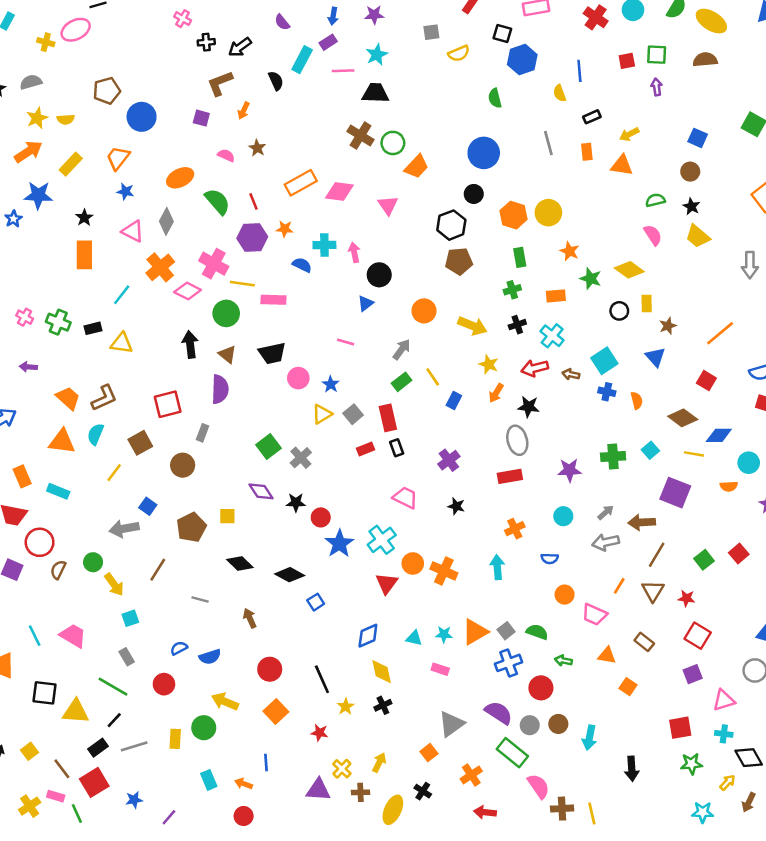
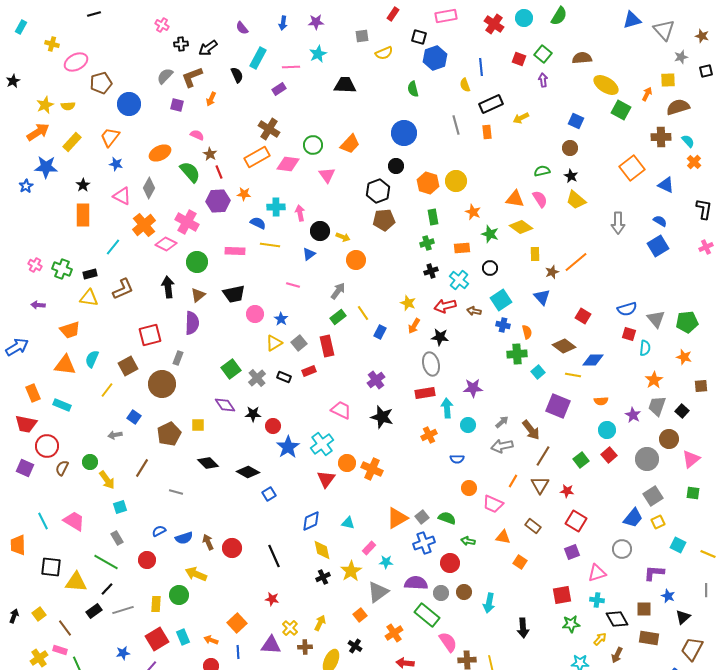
yellow ellipse: (711, 21) -> (606, 85), moved
pink ellipse: (76, 30) -> (76, 62), moved
purple rectangle: (328, 42) -> (279, 89), moved
green square: (657, 55) -> (543, 54), turned 36
red square: (627, 61) -> (519, 59), turned 32
gray semicircle: (31, 82) -> (165, 76), moved, turned -30
black trapezoid: (375, 93) -> (345, 85), moved
black rectangle: (592, 117) -> (491, 104), size x1.6
brown cross: (361, 135) -> (269, 129), moved
green circle: (393, 143) -> (313, 145), moved
brown star: (257, 148) -> (210, 154), moved
orange triangle: (622, 165) -> (515, 199), moved
yellow line: (242, 284) -> (270, 245), moved
black circle: (619, 311) -> (490, 268), moved
yellow arrow: (472, 326) -> (343, 237), moved, size x0.6
orange line: (720, 333) -> (576, 262), moved
yellow triangle: (122, 343) -> (89, 298), moved
brown triangle: (227, 354) -> (198, 295), turned 42
orange trapezoid: (68, 398) -> (70, 330), turned 120
brown L-shape: (104, 398) -> (123, 289), moved
black rectangle: (397, 448) -> (284, 377), moved, turned -48
green cross: (613, 456) -> (517, 354), moved
cyan circle: (749, 463) -> (607, 430), moved
brown circle: (183, 465) -> (162, 384), size x1.4
black star: (456, 506) -> (382, 417), size x1.6
brown arrow: (642, 522) -> (531, 430), turned -125
gray arrow: (124, 529) -> (115, 435), size x0.6
cyan arrow: (497, 567) -> (447, 408), moved
brown arrow: (250, 618) -> (208, 542), moved
cyan star: (444, 634) -> (386, 562), moved
pink rectangle: (440, 669) -> (369, 548), turned -64
yellow star: (346, 707) -> (351, 571), moved, size x1.5
orange square: (276, 712) -> (237, 623), moved
purple semicircle: (499, 713) -> (416, 583), turned -30
blue line: (266, 763) -> (238, 652), moved
red square: (94, 782) -> (157, 639), moved

